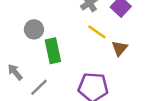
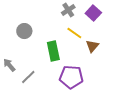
green rectangle: (53, 51) -> (53, 51), moved

